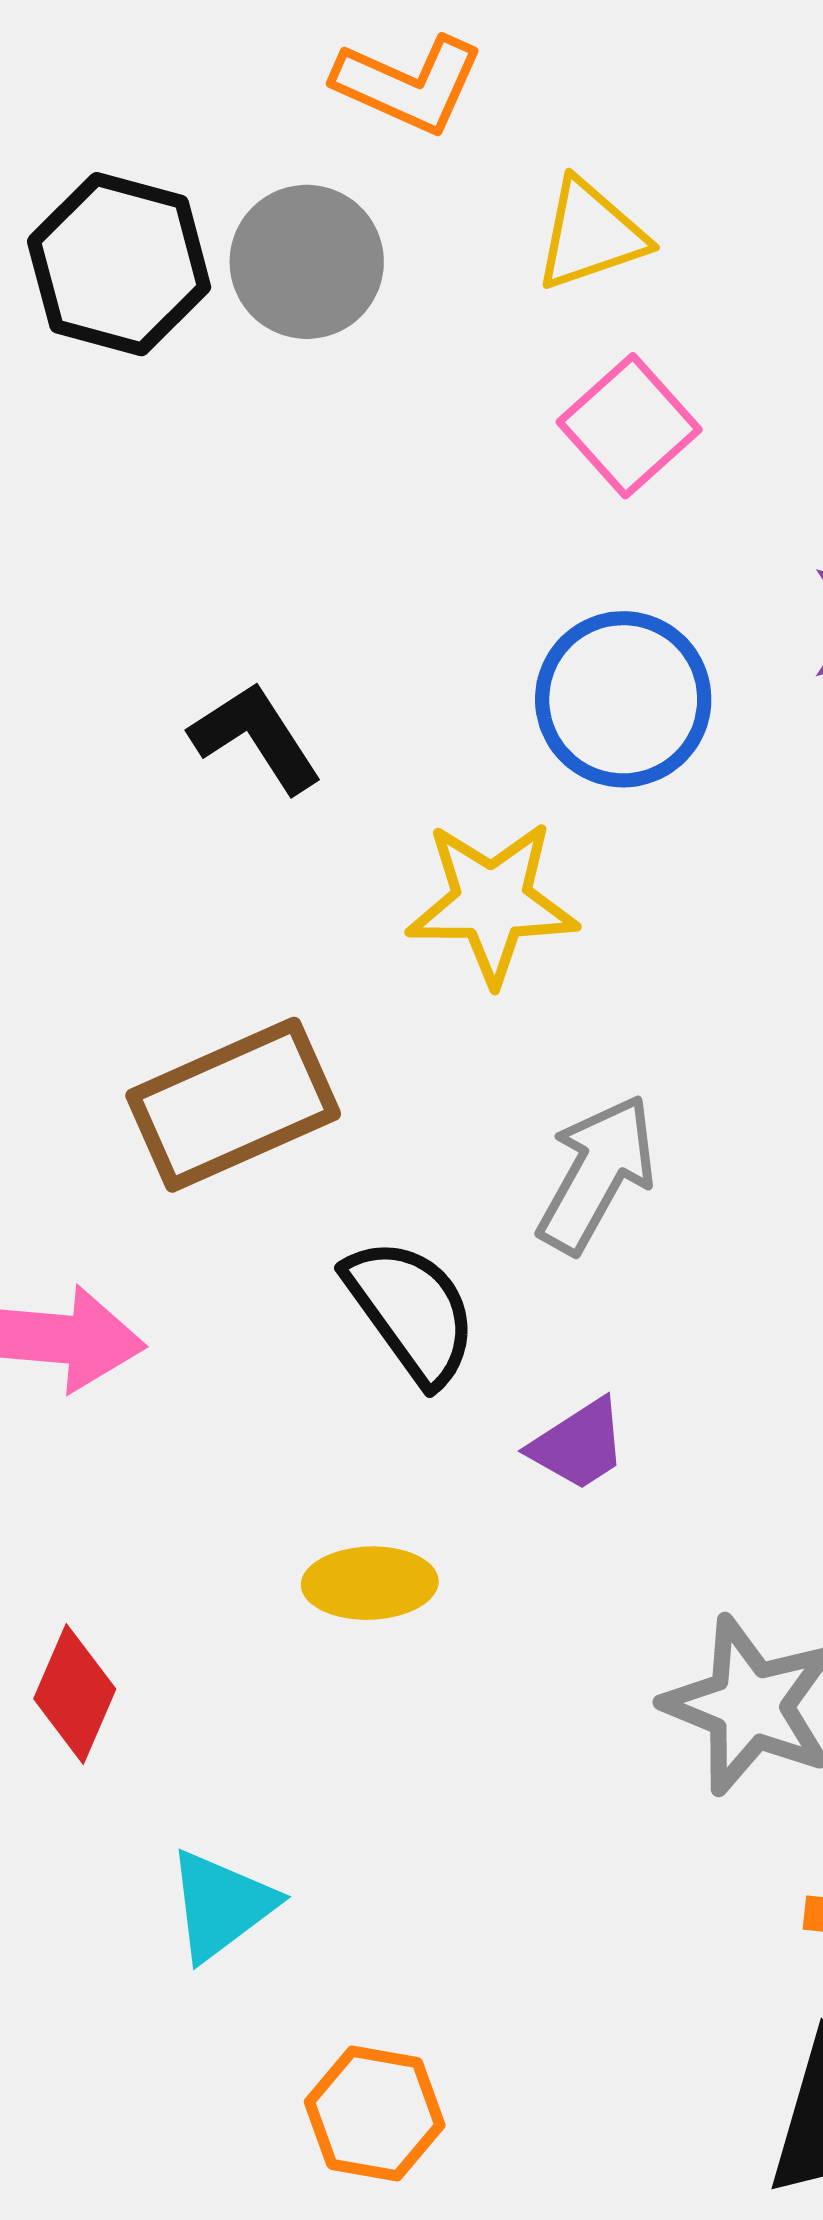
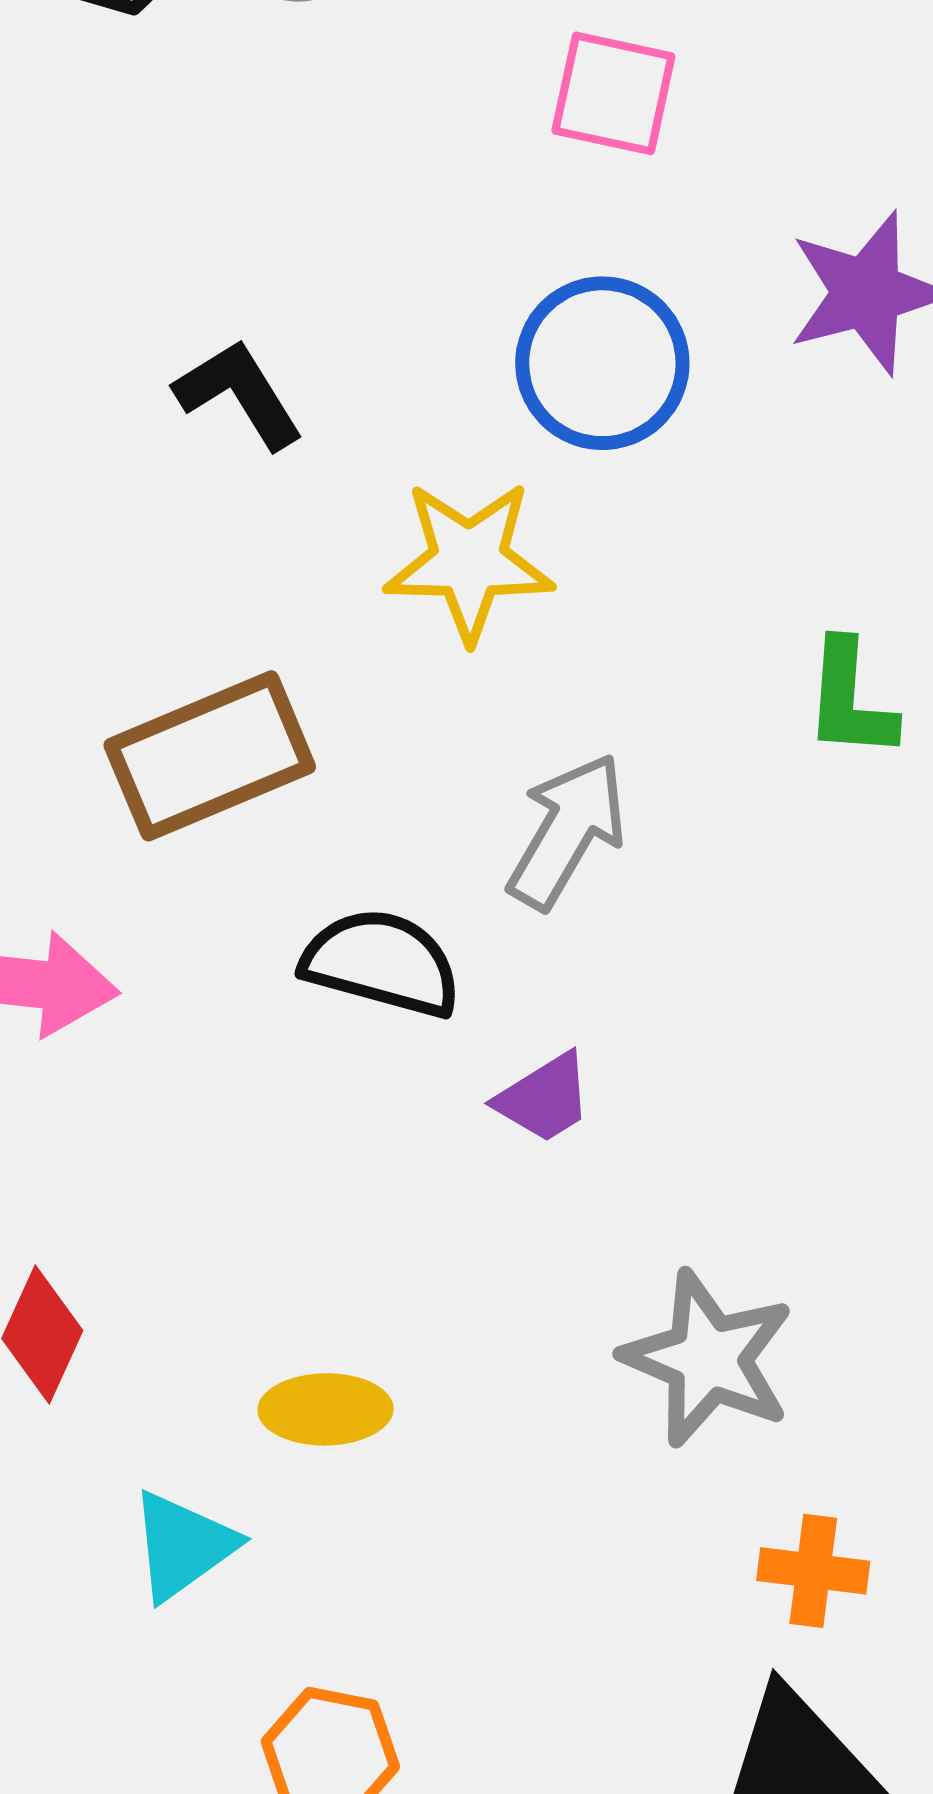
pink square: (629, 426) -> (613, 93), turned -37
black semicircle: (411, 1311) -> (382, 963), turned -40
yellow ellipse: (370, 1583) -> (326, 1409), moved

